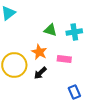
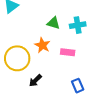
black arrow: (40, 73) -> (35, 81), moved

